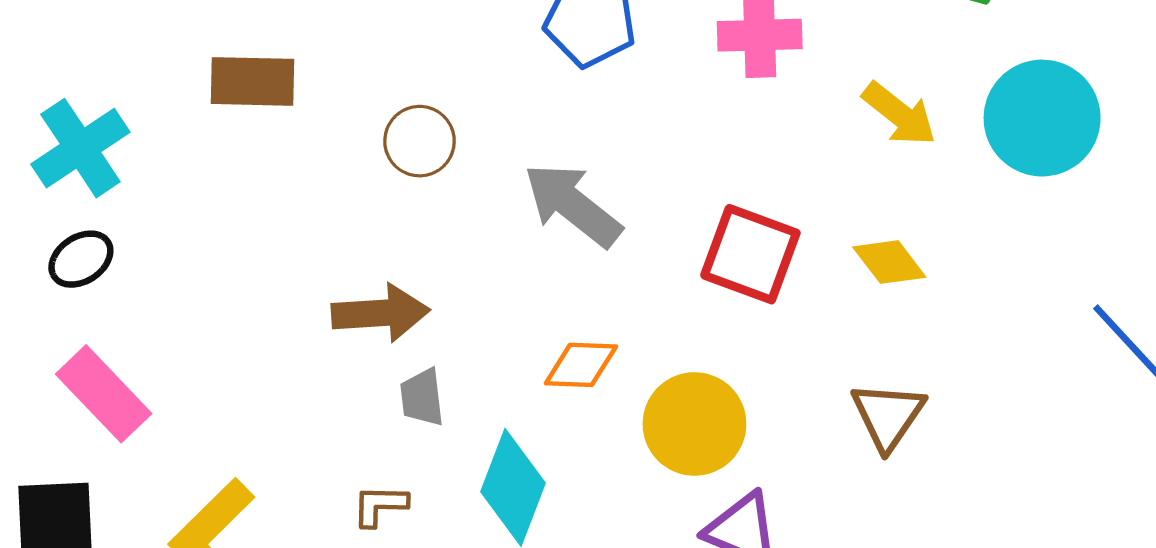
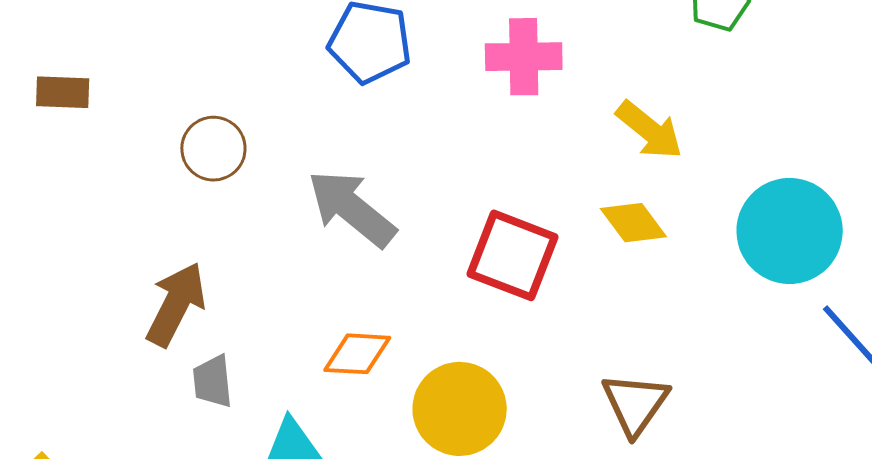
brown rectangle: (253, 81) -> (63, 92), size x0.7
cyan circle: (1042, 118) -> (790, 231), moved
yellow diamond: (889, 262) -> (633, 223), moved
brown arrow: (381, 313) -> (176, 304), turned -60

